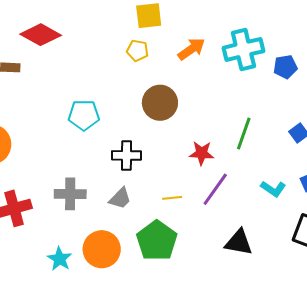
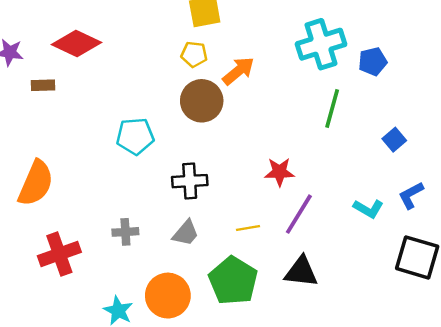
orange arrow: (191, 49) -> (238, 71), moved
brown circle: (160, 103) -> (202, 101), moved
green line: (244, 133) -> (332, 108), moved
gray cross: (70, 194) -> (125, 232), size x0.7
black triangle: (239, 242) -> (301, 272), moved

